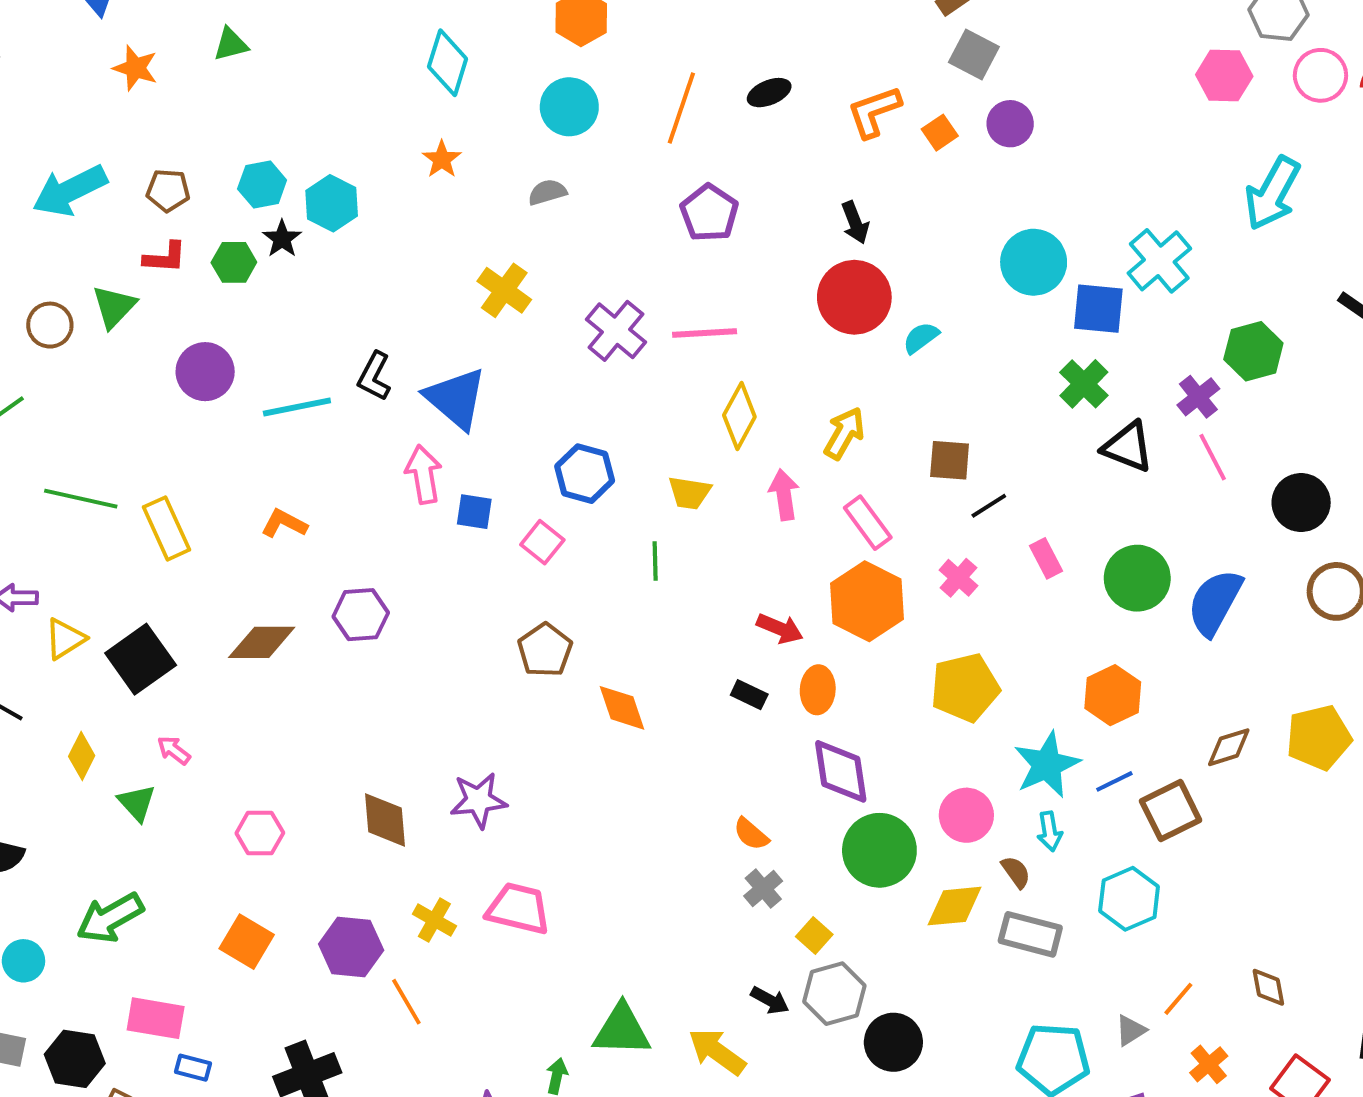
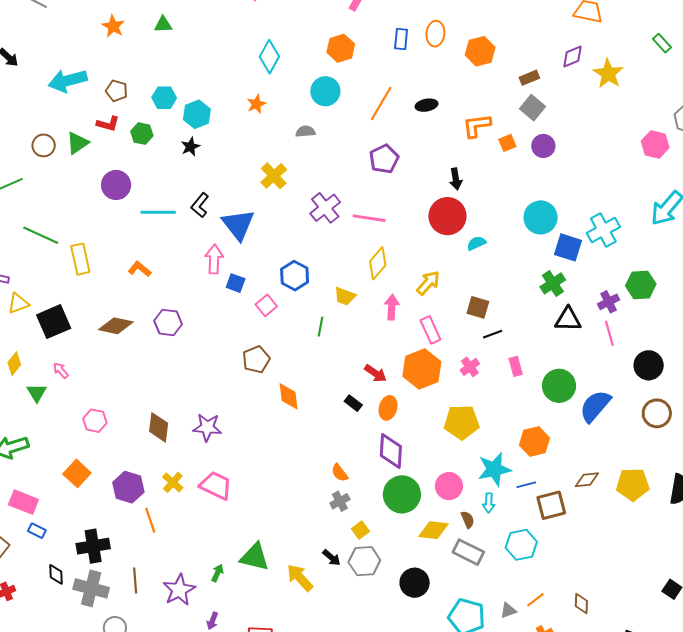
black star: (282, 239) -> (190, 147), moved
black triangle: (1128, 447) -> (568, 319), turned -32
black circle: (893, 1042) -> (415, 583), moved

